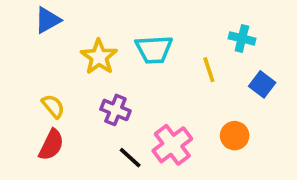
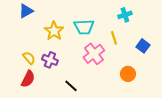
cyan cross: (242, 38) -> (125, 15), moved, turned -32
purple cross: (115, 110) -> (50, 60), moved
pink cross: (172, 145) -> (94, 54), moved

